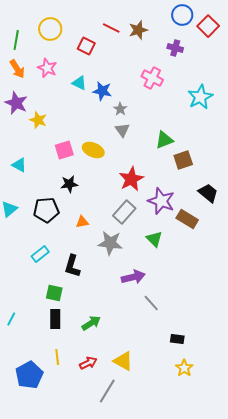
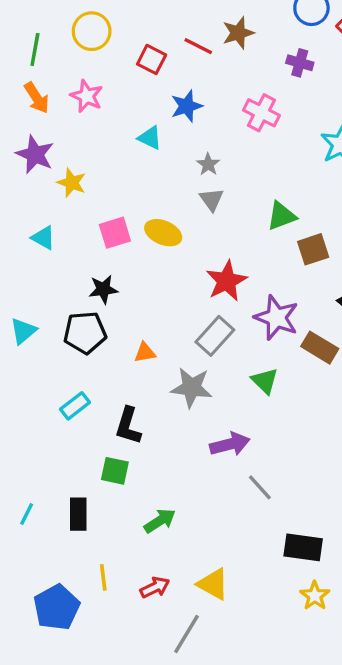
red line: (111, 28) -> (198, 46), moved
cyan triangle: (79, 83) -> (150, 138), moved
blue star: (102, 91) -> (187, 106), moved, turned -30
cyan triangle: (19, 165) -> (43, 238), moved
black star: (69, 184) -> (103, 289), moved
green square: (54, 293) -> (115, 471), moved
black rectangle: (55, 319) -> (78, 514), moved
black rectangle: (177, 339) -> (303, 547), size x1.6

